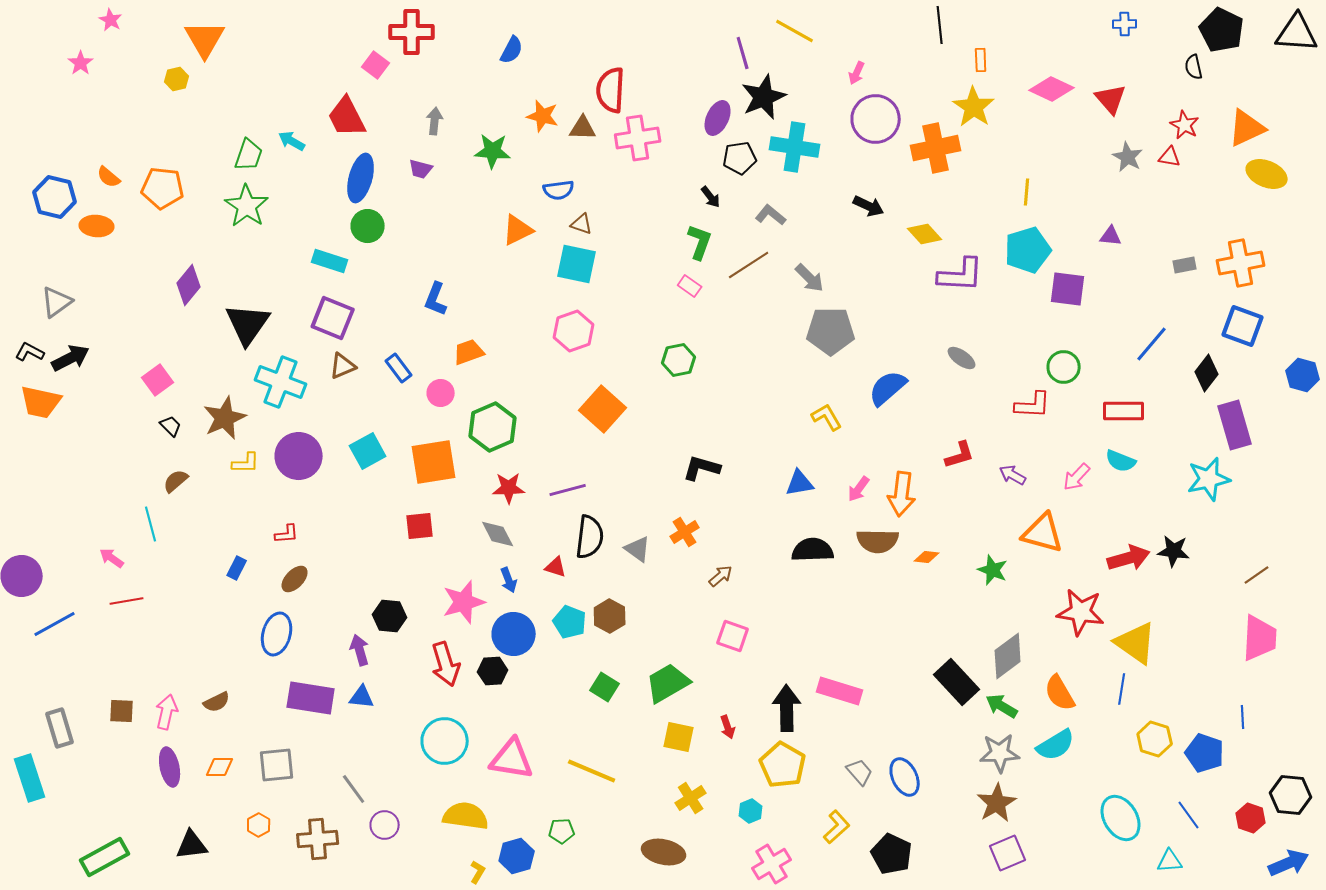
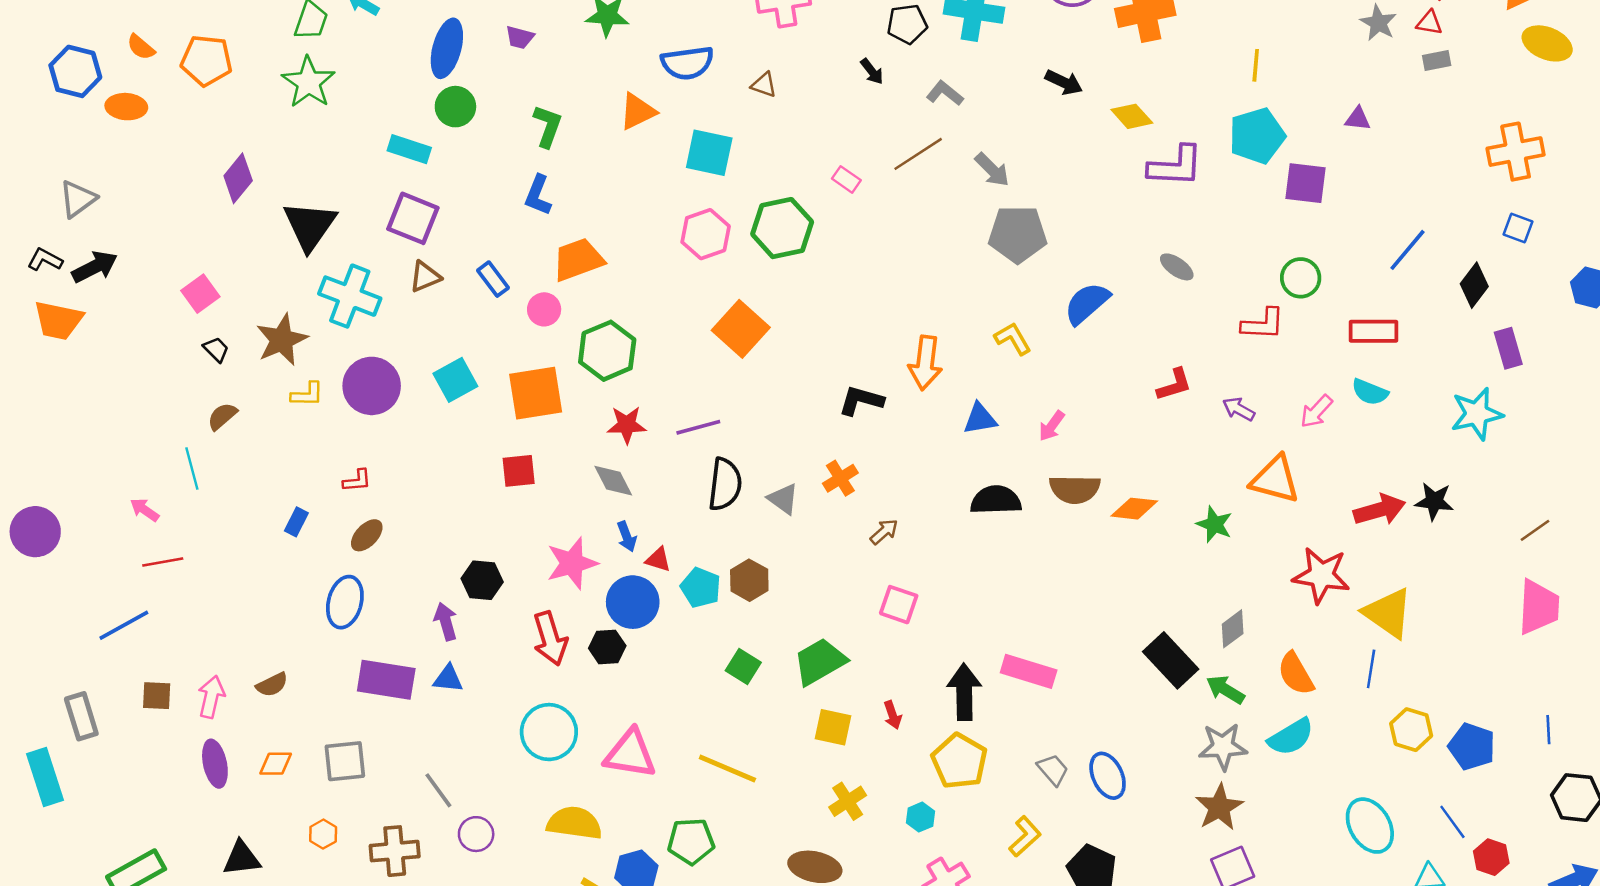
blue semicircle: (559, 190) -> (687, 63), size x1.4
brown triangle: (582, 224) -> (764, 85), moved
green L-shape: (700, 242) -> (548, 126), moved
gray rectangle: (1185, 265) -> (1437, 60), moved
blue square: (1243, 326) -> (1518, 228), size x0.6
orange trapezoid: (469, 352) -> (578, 260), size x1.4
green hexagon: (679, 360) -> (782, 228), moved, size x1.5
purple rectangle: (1235, 425) -> (1508, 348), size x0.7
orange arrow: (902, 494) -> (925, 363), moved
orange diamond: (927, 557) -> (1134, 509), size x1.5
red triangle: (556, 567) -> (658, 560), moved
blue line: (55, 624) -> (124, 625), moved
gray diamond: (1008, 656) -> (1233, 629), size x0.7
blue line: (1243, 717) -> (1548, 730), moved
red hexagon: (1251, 818) -> (1491, 857), moved
green pentagon: (562, 831) -> (691, 841), size x1.5

